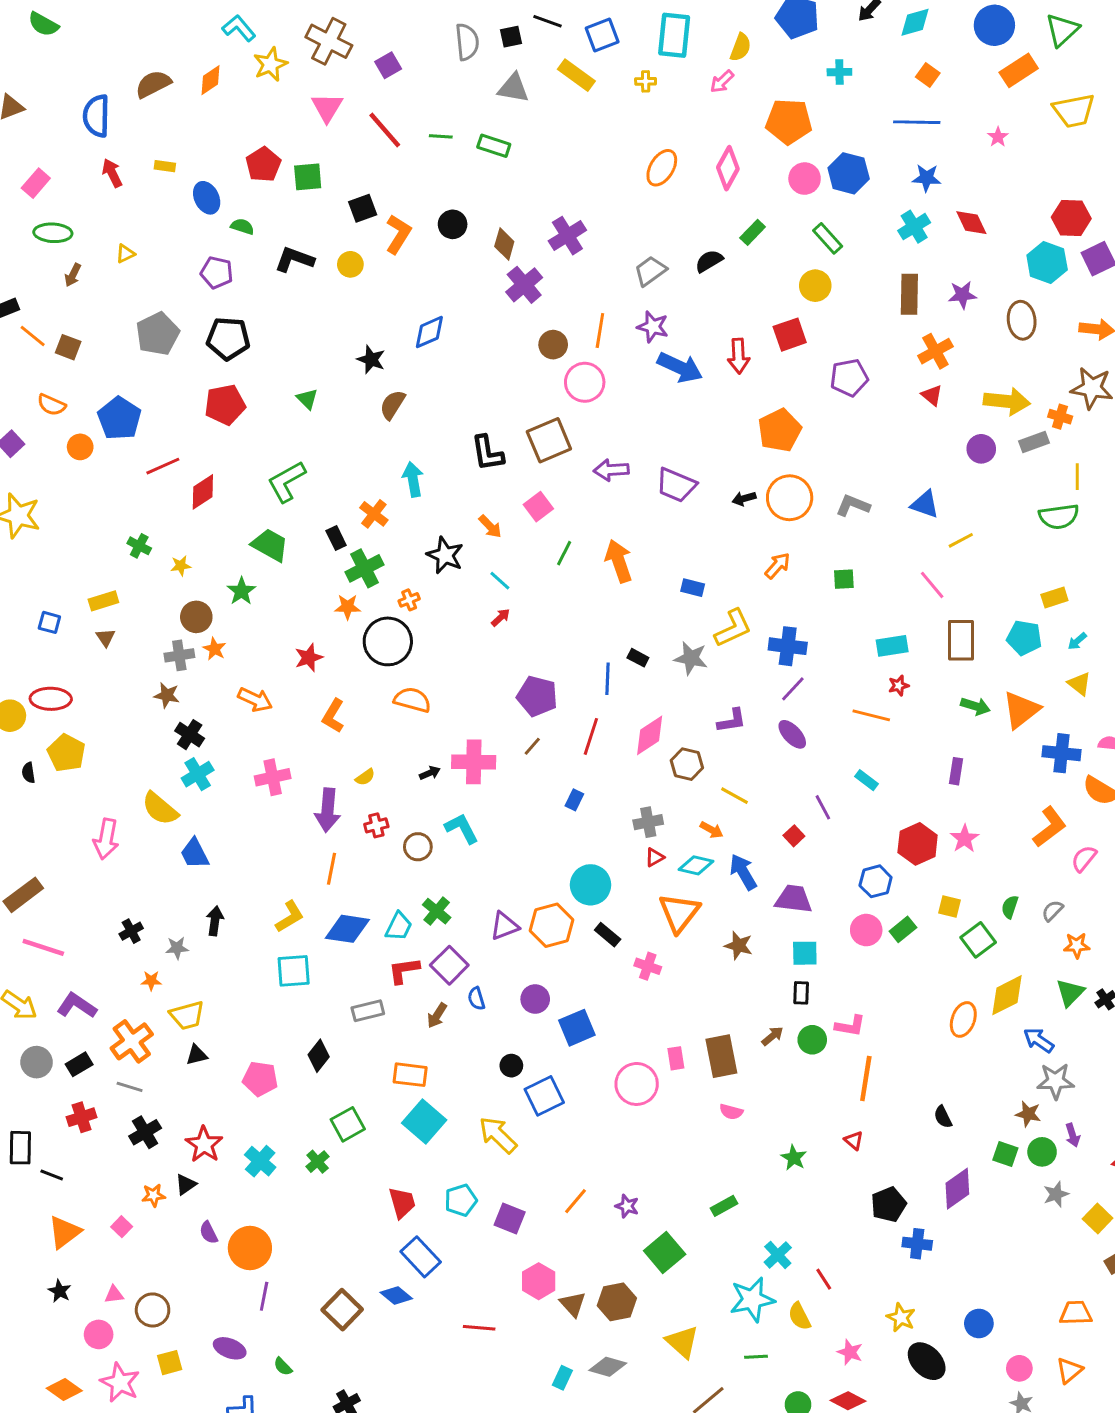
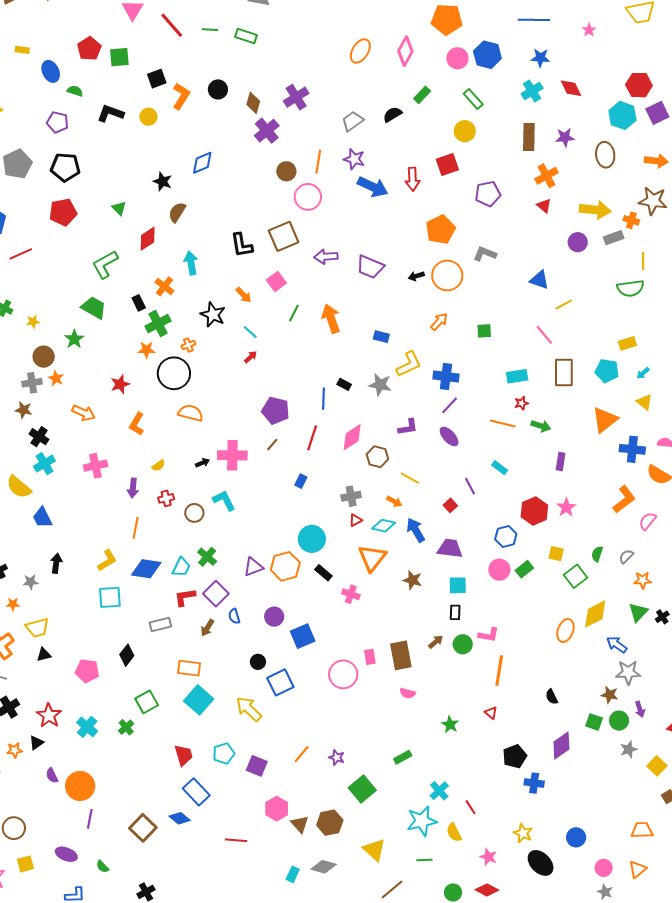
red diamond: (203, 492) -> (148, 239), moved
gray L-shape: (853, 505) -> (485, 254), moved
green arrow: (975, 706) -> (541, 426), moved
purple arrow: (328, 810) -> (133, 488), size x0.7

